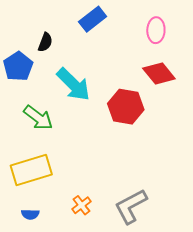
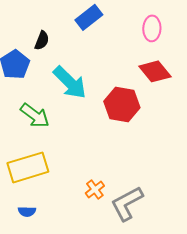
orange cross: (81, 205) -> (95, 189), moved

